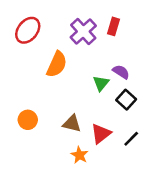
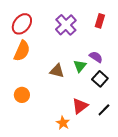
red rectangle: (113, 26) -> (100, 21), moved
orange semicircle: (57, 64) -> (22, 51), moved
brown triangle: (72, 124) -> (57, 71), moved

